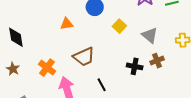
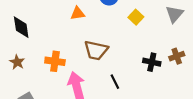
gray triangle: (150, 35) -> (174, 14), moved, turned 30
brown trapezoid: (84, 57) -> (96, 50), turned 35
orange cross: (47, 68) -> (55, 61), turned -30

